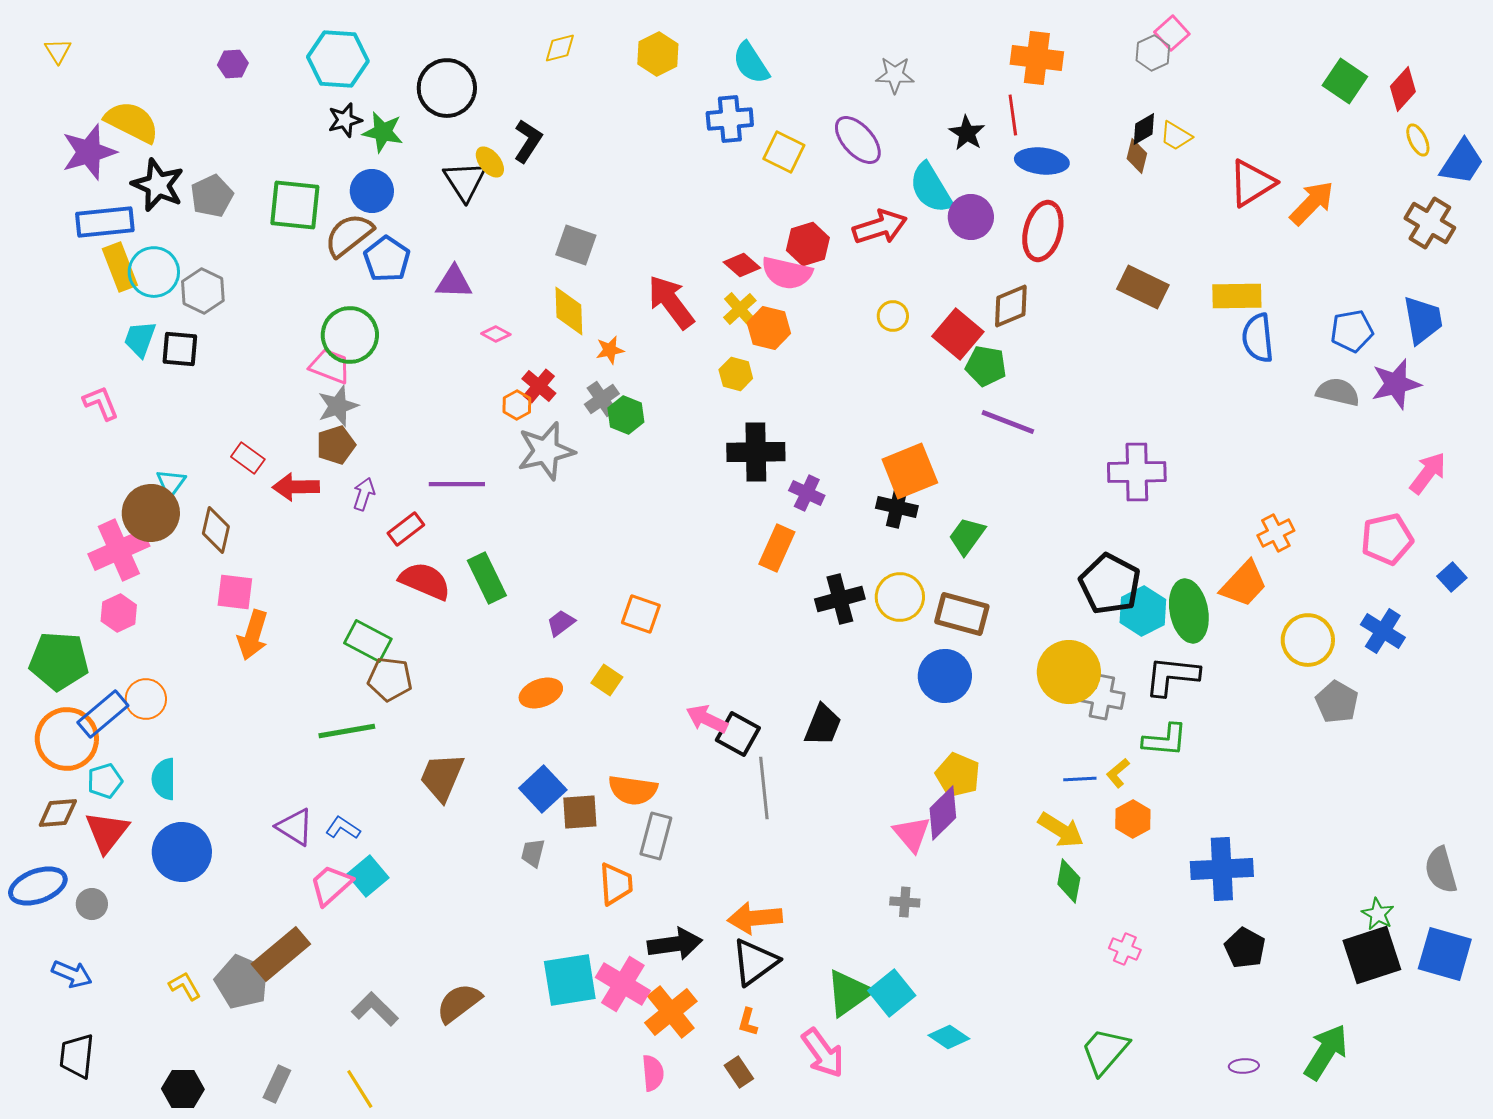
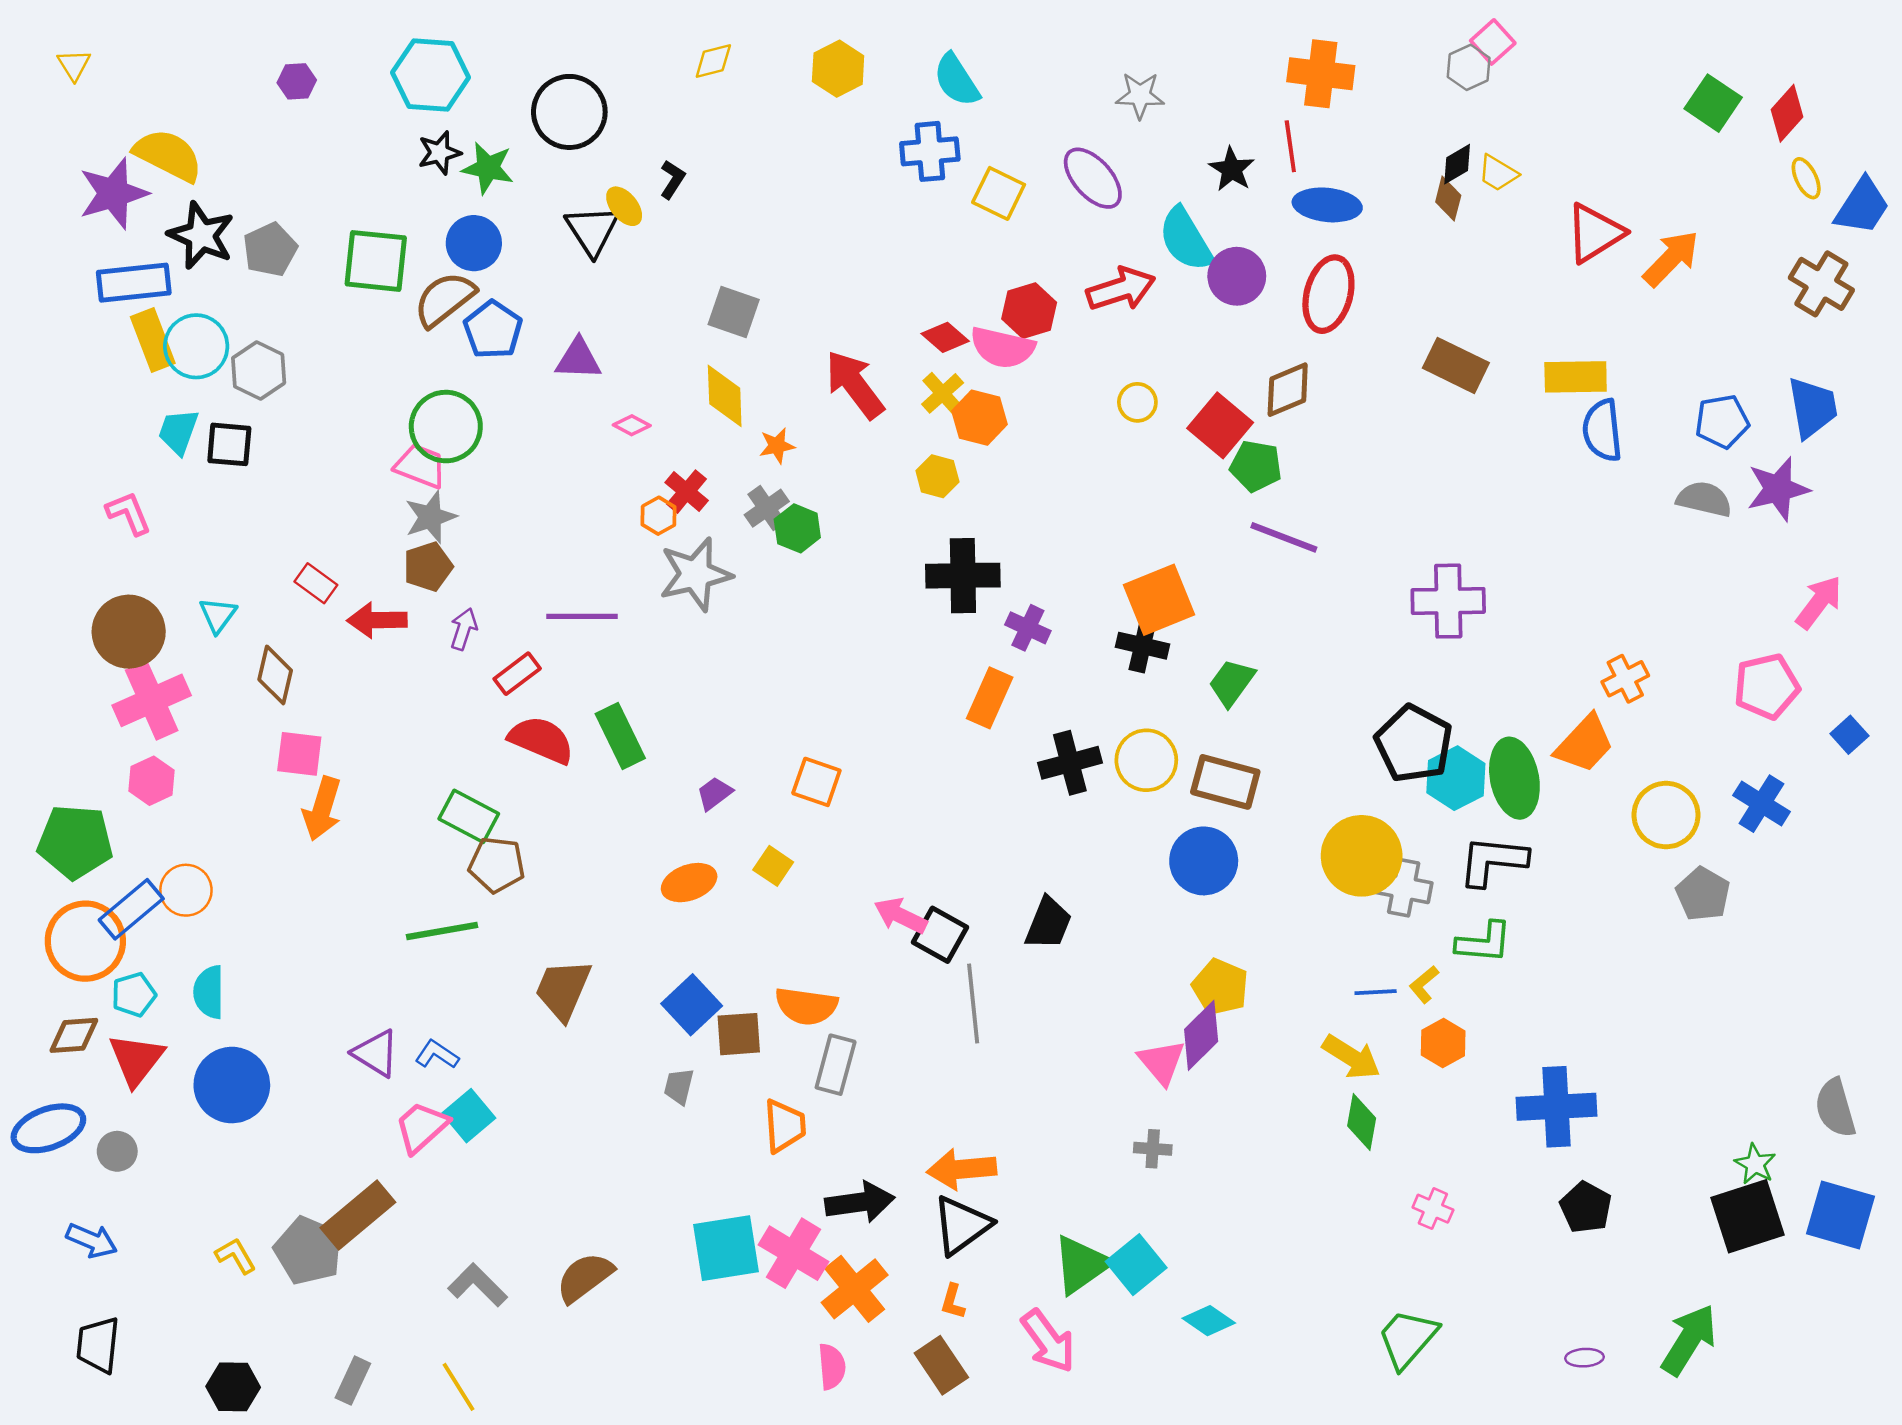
black L-shape: (528, 141) -> (673, 179), size x0.7
brown circle: (151, 513) -> (129, 632), moved
brown rectangle: (739, 1072) -> (941, 1365), size x1.4

